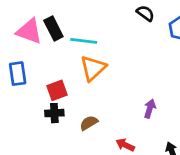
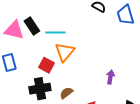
red square: (57, 90) -> (46, 65), moved, turned -35
black cross: (54, 113) -> (40, 89), size x1.5

